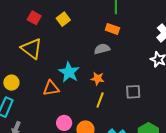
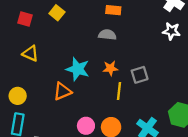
yellow triangle: (32, 49) -> (30, 53), size x0.7
gray semicircle: (102, 49) -> (107, 35), turned 35
gray square: (133, 92) -> (140, 75), moved

